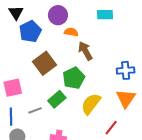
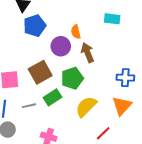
purple circle: (58, 15) -> (61, 46), moved
orange semicircle: (71, 32) -> (76, 32), turned -120
brown square: (44, 63) -> (40, 72), moved

